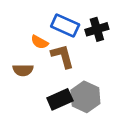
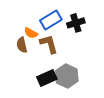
blue rectangle: (65, 25) -> (51, 20), turned -55
brown semicircle: (23, 70) -> (22, 45), moved, turned 77

